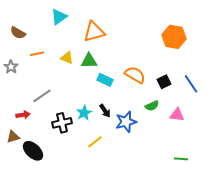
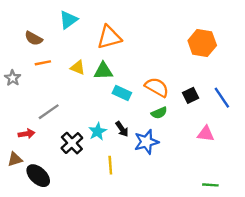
brown semicircle: (18, 33) -> (34, 38), moved
green semicircle: (152, 106) -> (159, 113), moved
black cross: (62, 123) -> (72, 143), turned -30
yellow line: (95, 142) -> (110, 165), turned -56

